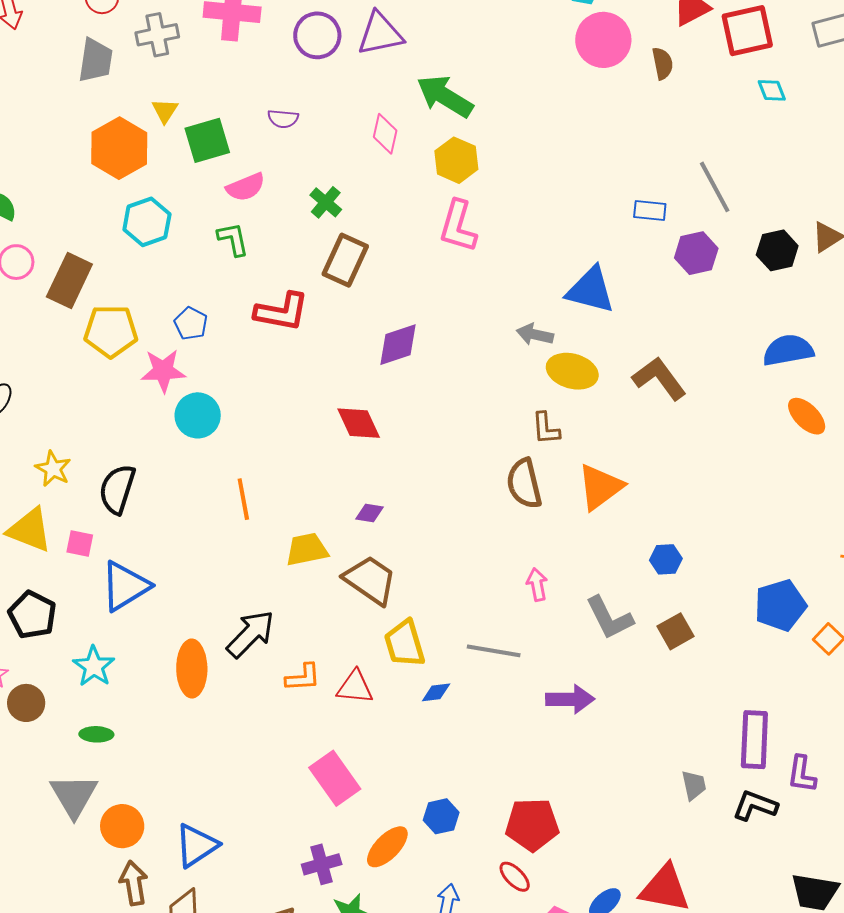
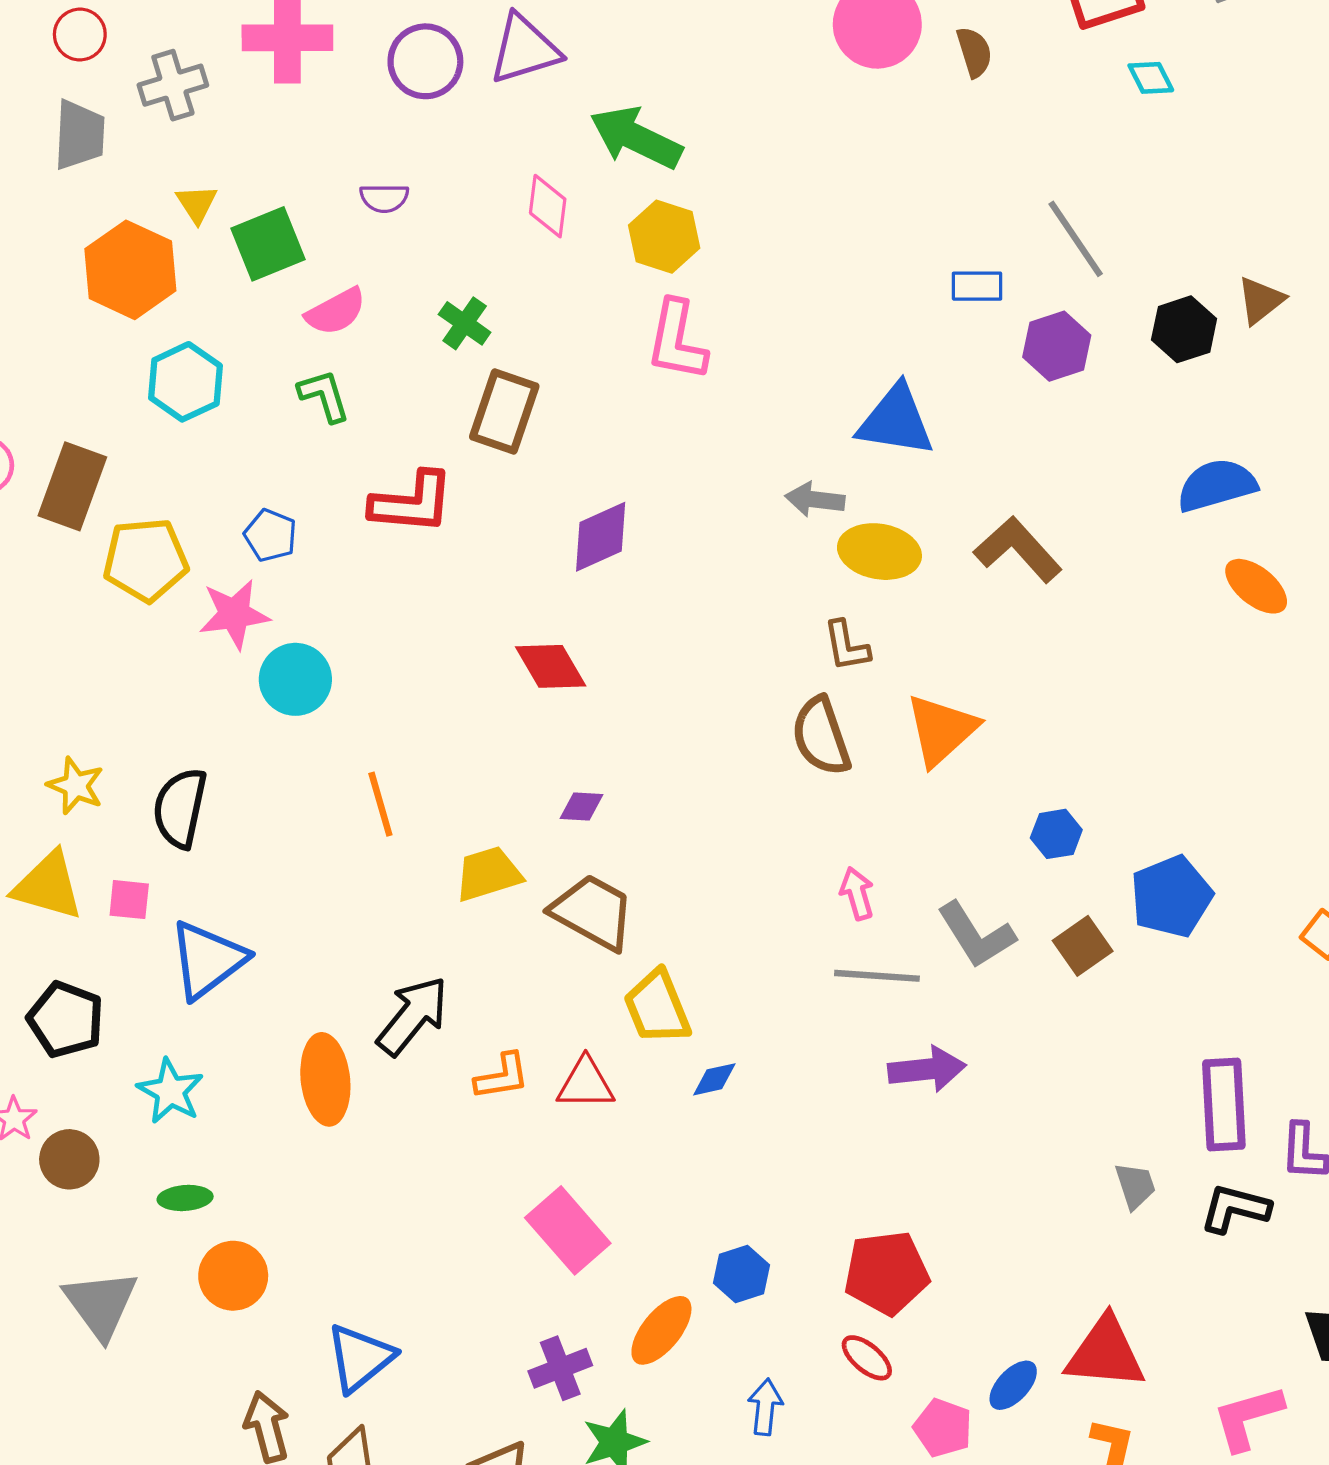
blue pentagon: (780, 605) -> (1171, 897), moved
gray line: (494, 651) -> (877, 976), moved
gray triangle: (74, 796) -> (101, 1304), moved
orange circle: (122, 826) -> (233, 1276), moved

